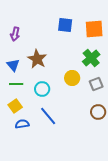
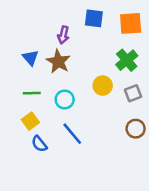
purple arrow: (15, 34) -> (63, 35), moved
blue triangle: (13, 65) -> (30, 58), moved
blue semicircle: (22, 124) -> (39, 144), turned -120

